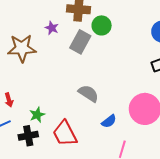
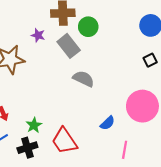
gray rectangle: (80, 42) -> (69, 46), turned -60
gray semicircle: (88, 93) -> (84, 79), moved

